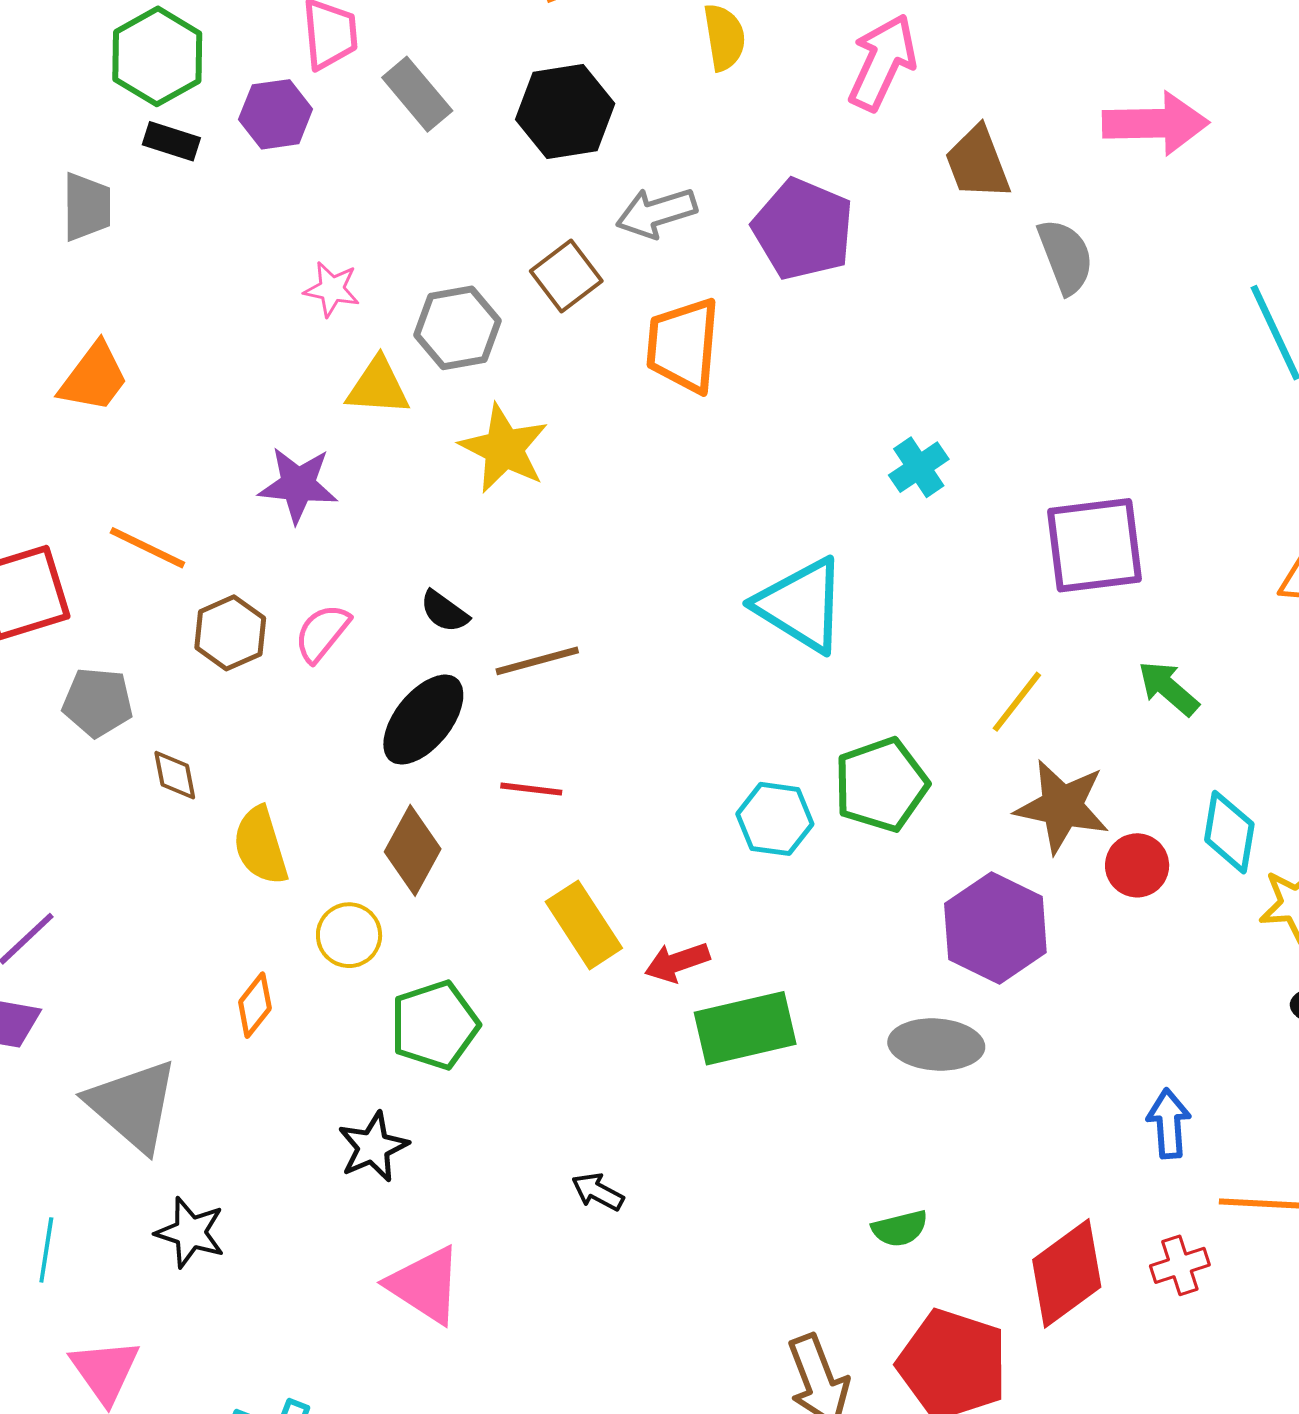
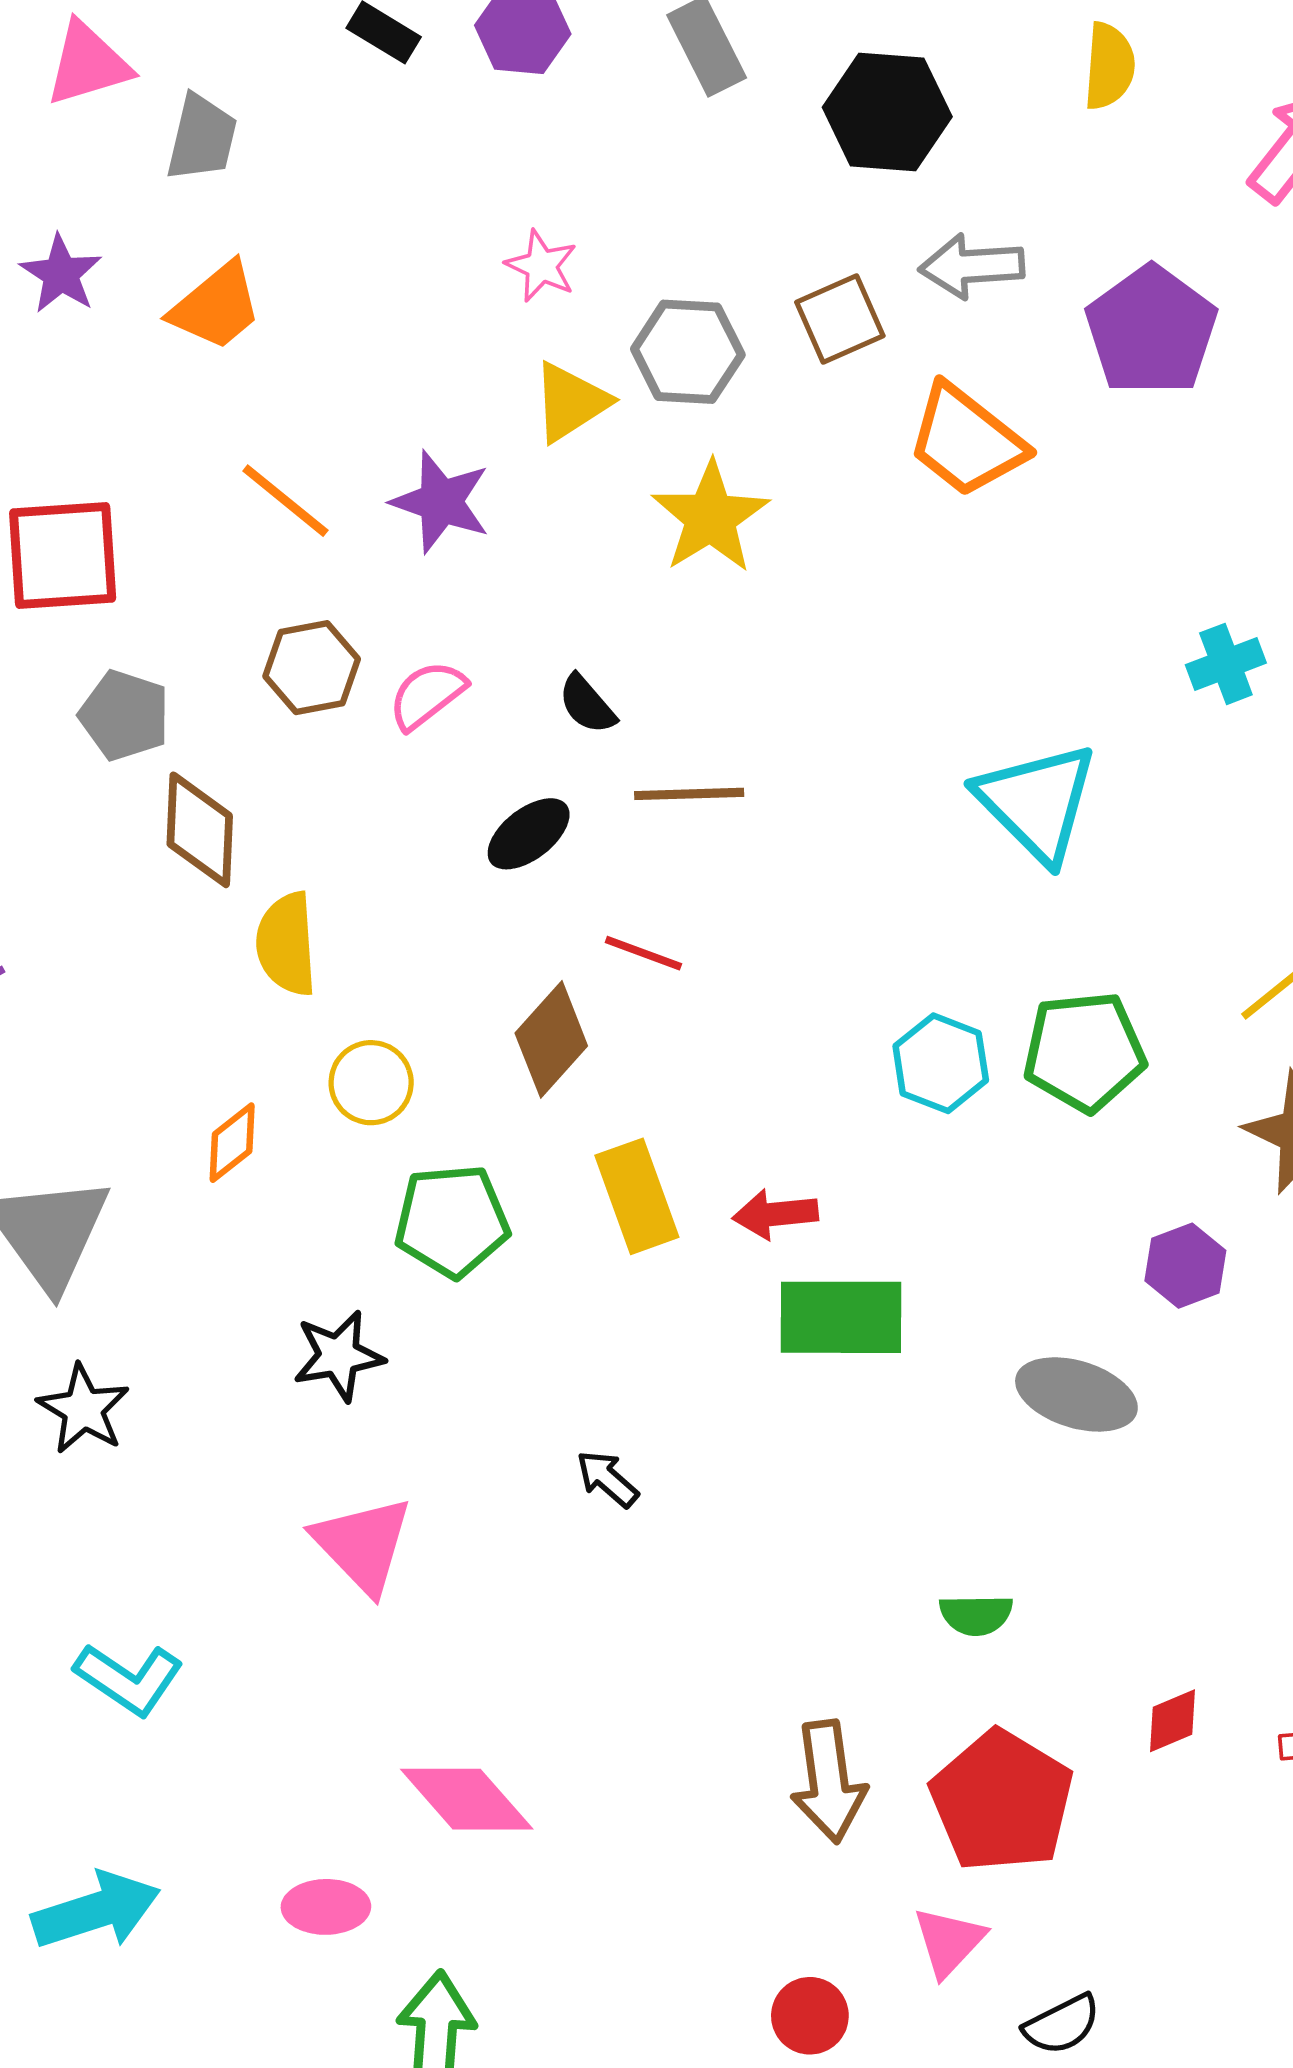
gray trapezoid: (87, 207) -> (202, 138), moved
orange trapezoid: (683, 345) -> (966, 441), turned -70
yellow triangle: (378, 387) -> (570, 402), turned -50
orange line: (147, 548) -> (285, 501), moved
black ellipse: (423, 720) -> (529, 834), size x0.7
brown diamond: (175, 775) -> (200, 830), size x1.6
brown diamond: (413, 850) -> (551, 1039), moved
yellow rectangle: (584, 925) -> (637, 1196), moved
purple hexagon: (995, 928) -> (1185, 1266), size x0.6
red diamond: (1067, 1273) -> (1173, 1721), size x0.5

